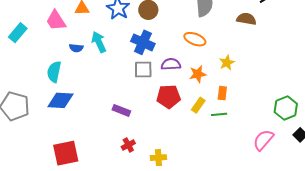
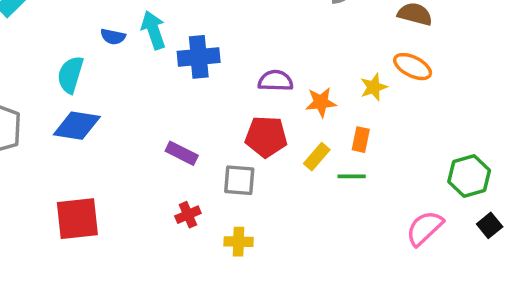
orange ellipse: (195, 39) -> (413, 67), moved
blue cross: (143, 42) -> (199, 57), moved, turned -35
gray square: (143, 70) -> (239, 180), moved

